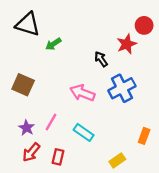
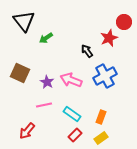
black triangle: (28, 24) -> (24, 21), turned 35
pink line: (51, 122) -> (44, 105), turned 49
purple star: (27, 128) -> (47, 82), moved
orange rectangle: (144, 136) -> (101, 117), moved
red rectangle: (58, 157) -> (75, 135), moved, turned 32

